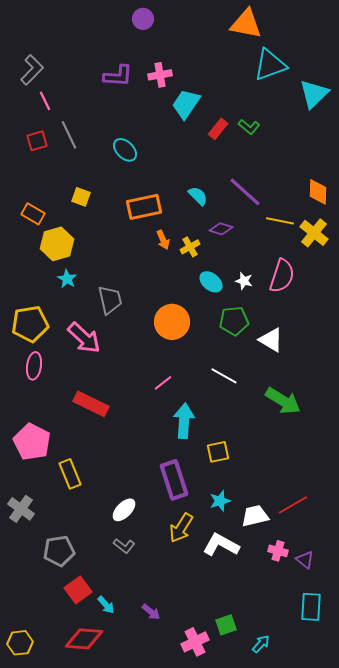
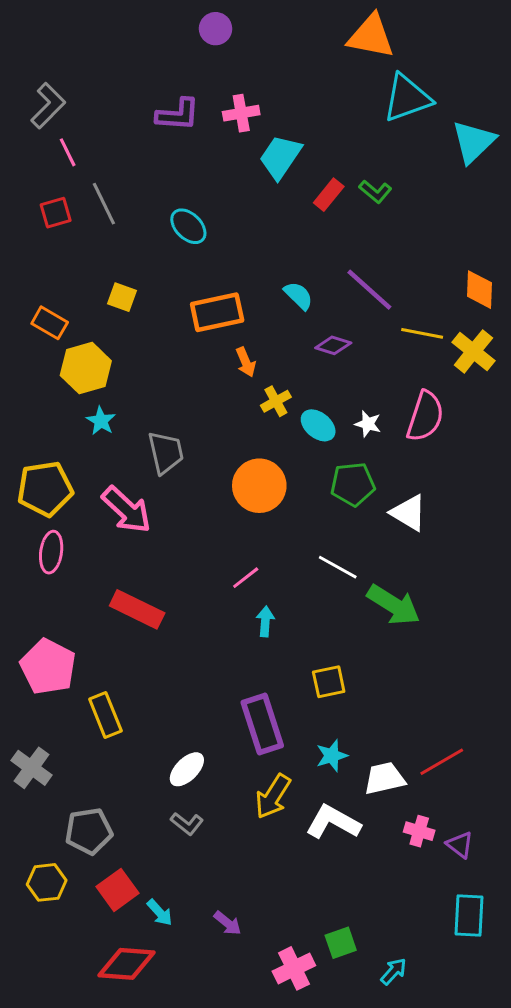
yellow cross: (190, 247) -> (276, 401), moved
green arrow: (283, 401) -> (394, 605), moved
cyan arrow: (184, 421) -> (265, 621), moved, size x0.6
yellow hexagon: (20, 643) -> (47, 882), moved

